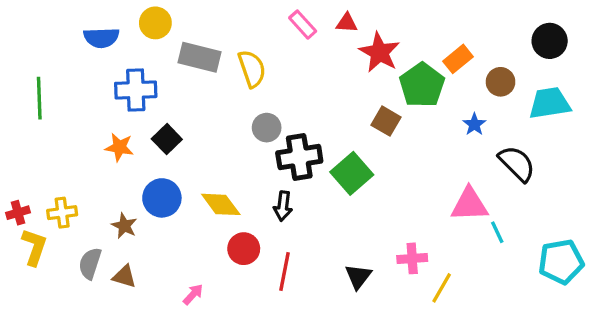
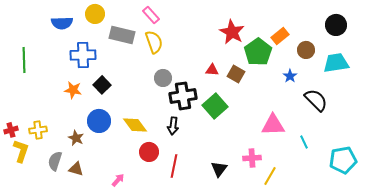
red triangle: (347, 23) -> (212, 70), moved
pink rectangle: (303, 25) -> (151, 15), moved
pink triangle: (469, 204) -> (273, 125), moved

